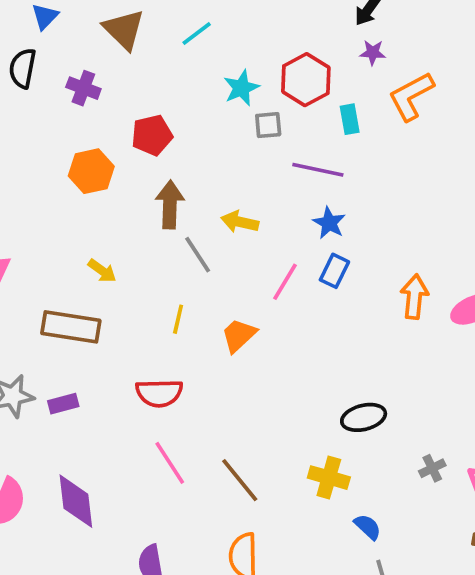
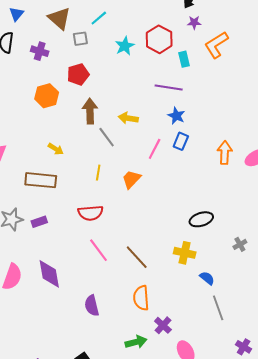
gray square: (268, 125) -> (80, 39), moved

